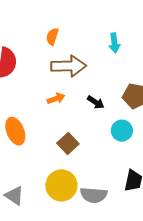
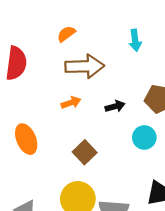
orange semicircle: (52, 37) -> (66, 34), turned 36
black arrow: (96, 102) -> (115, 106), turned -48

